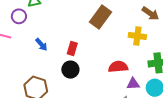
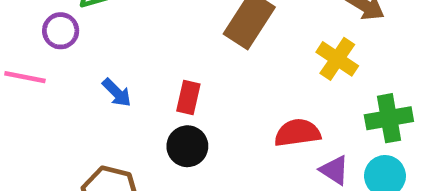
yellow cross: (137, 36) -> (337, 59), turned 30
purple triangle: (133, 84) -> (334, 170), turned 40

